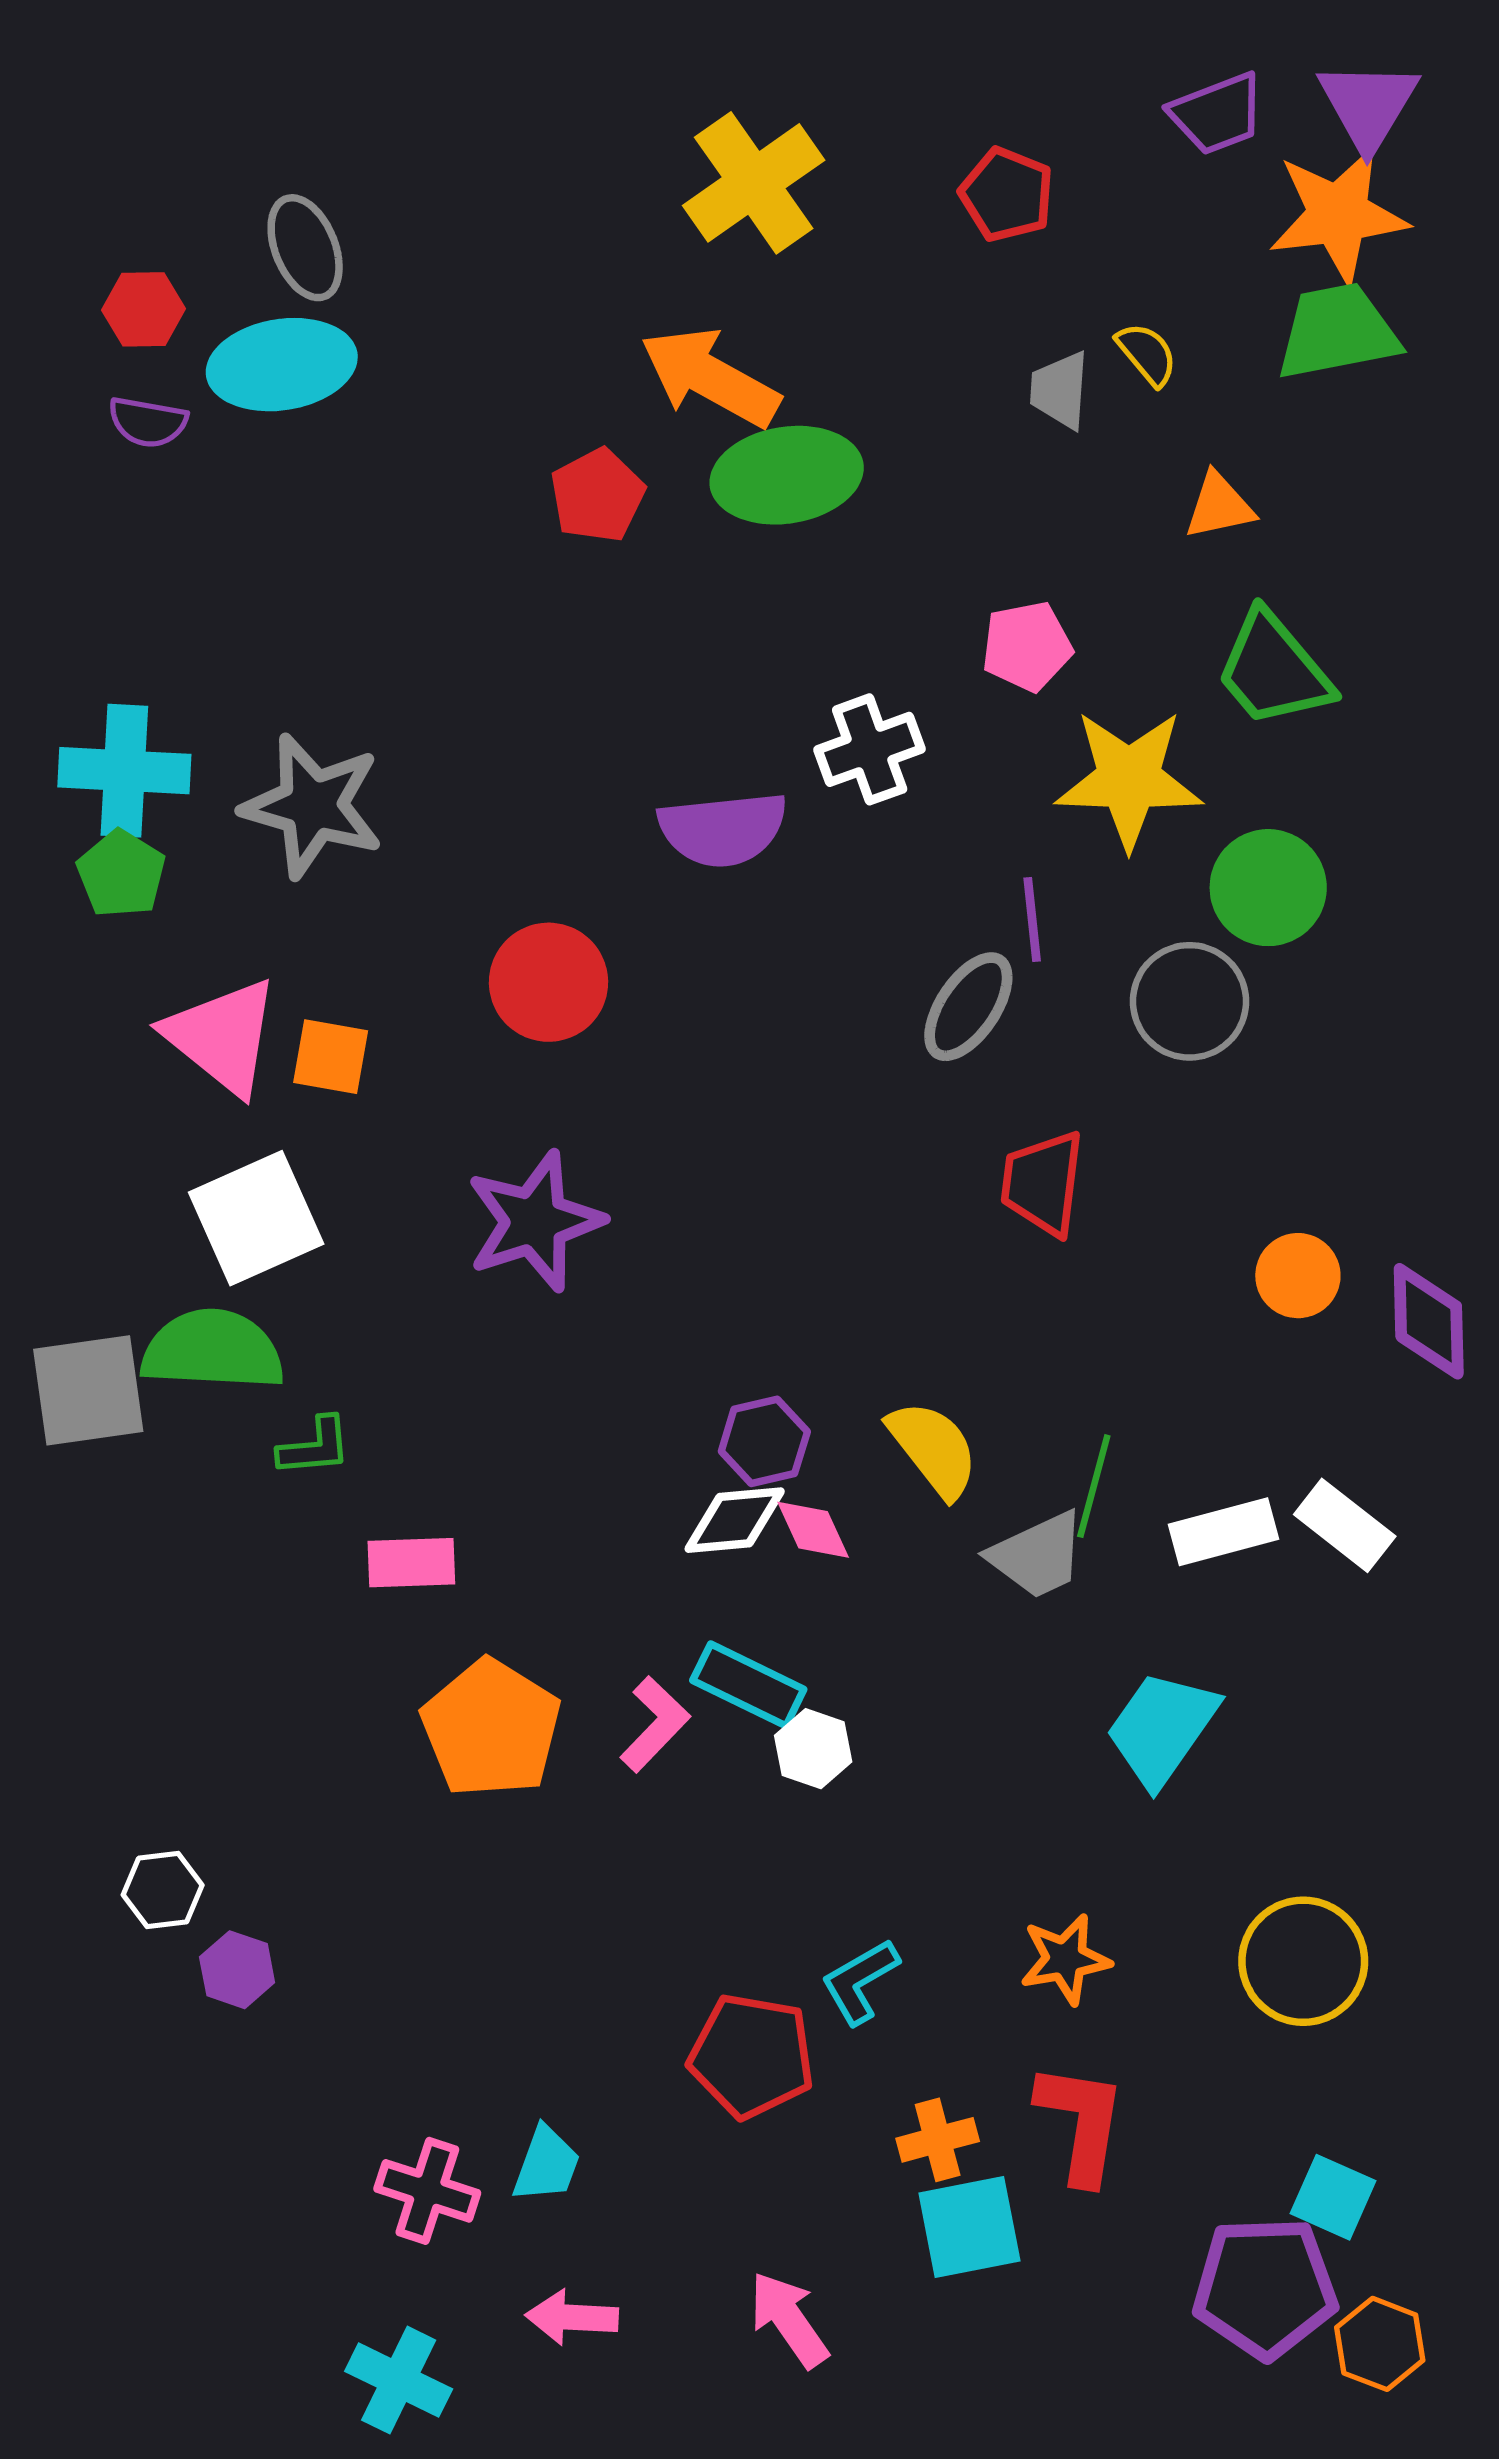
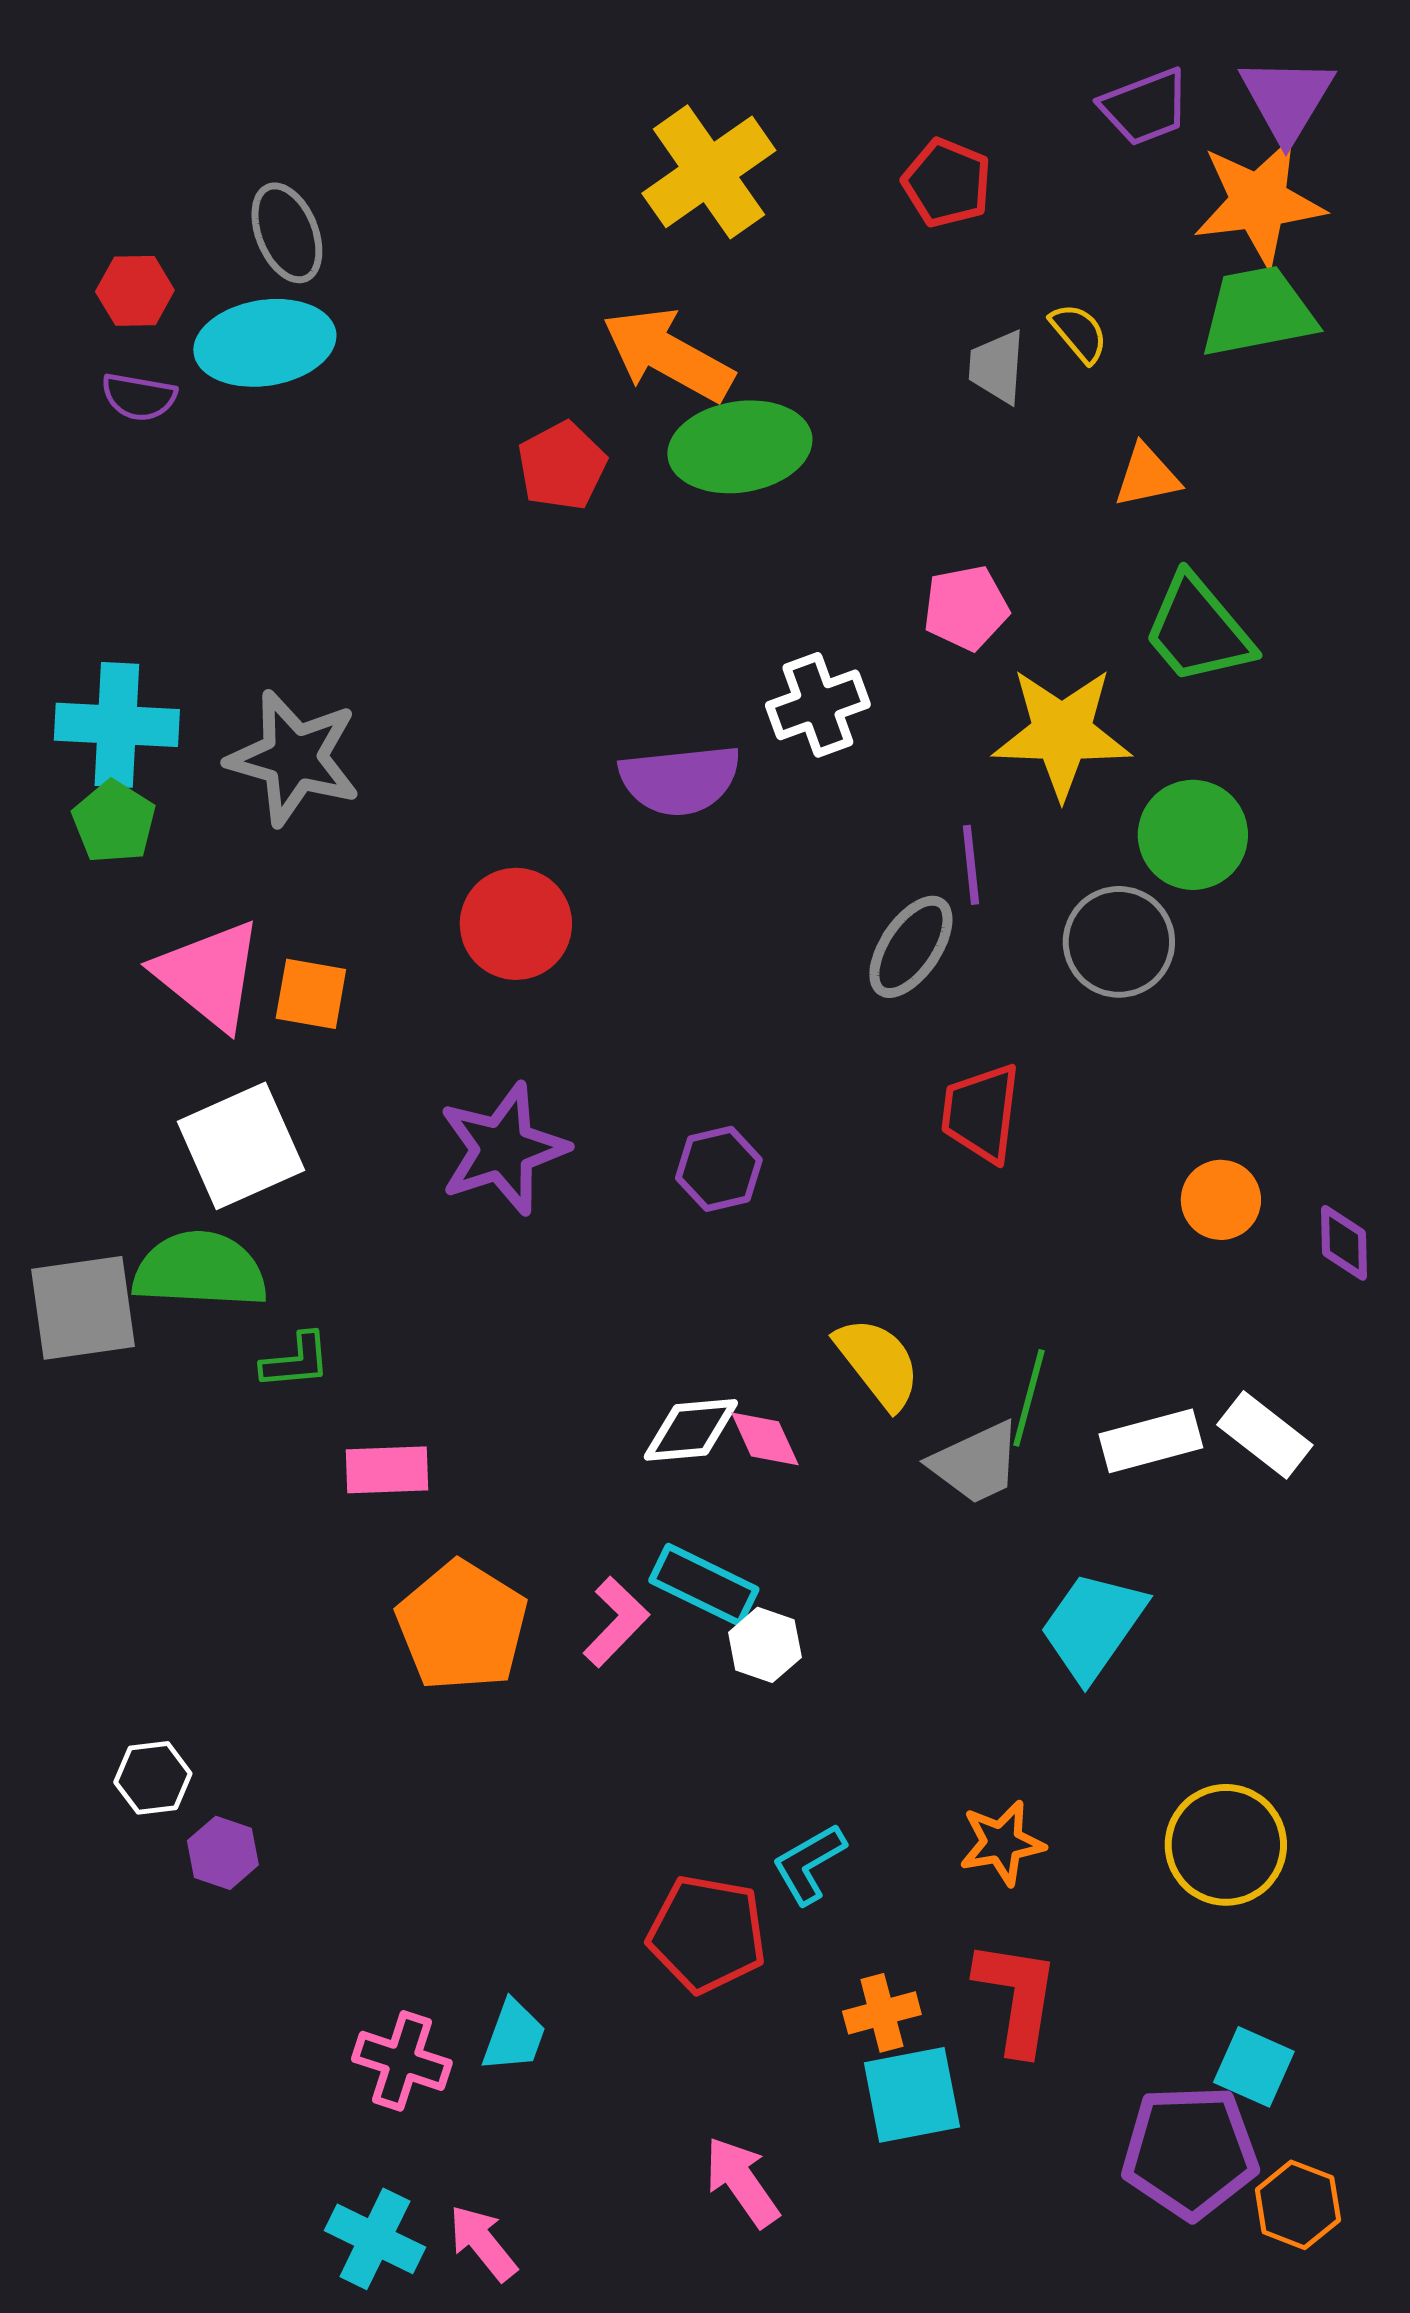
purple diamond: (1429, 1321) -> (1344, 1243), size x0.7
purple hexagon: (764, 1441) -> (719, 1169), moved
pink arrow: (572, 2317) -> (483, 2243), moved, turned 48

